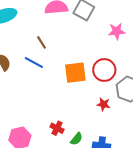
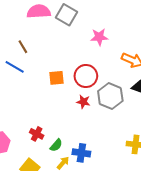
orange square: (75, 73) -> (57, 78), size x0.7
red star: (103, 104) -> (83, 102), moved

